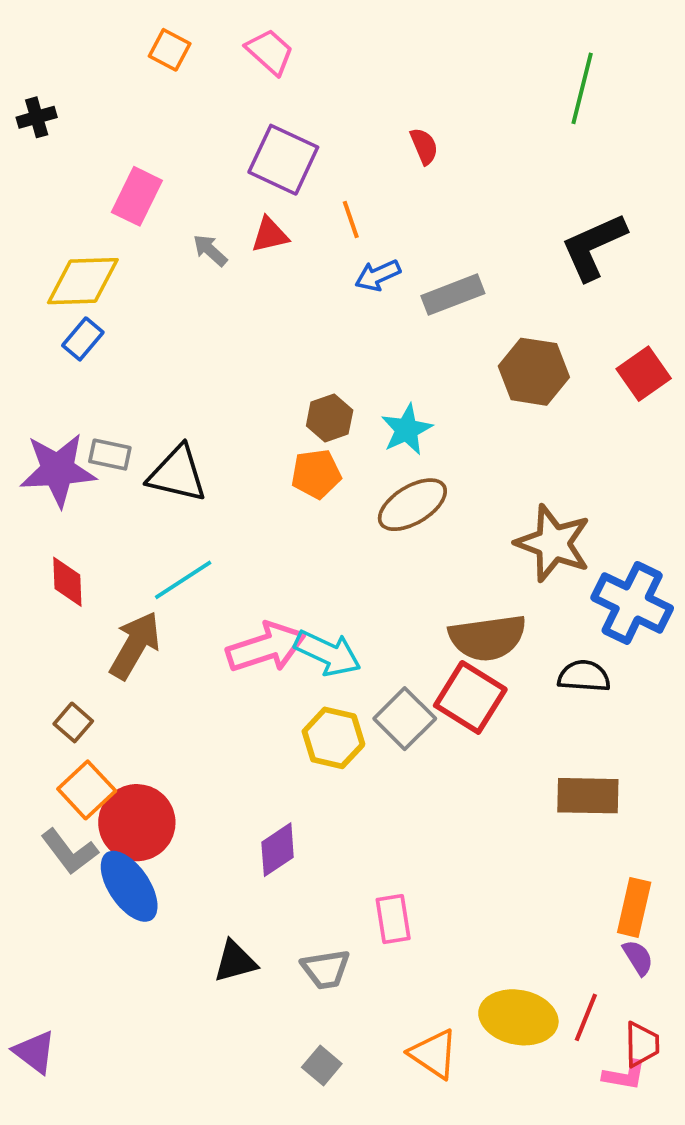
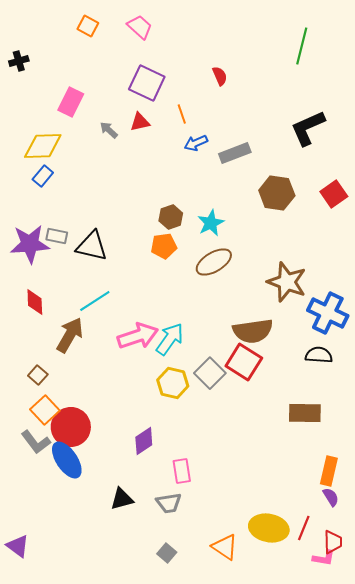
cyan arrow: (328, 653) -> (170, 339), turned -80
black semicircle: (584, 676) -> (319, 355), moved
pink rectangle: (393, 919) -> (182, 471), moved

